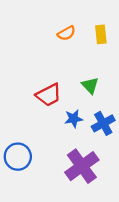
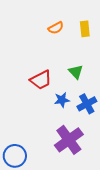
blue circle: (18, 157) -> (15, 156), moved

